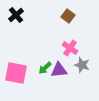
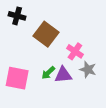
black cross: (16, 15) -> (17, 16), turned -35
brown square: (68, 16) -> (46, 34), moved, size x1.6

